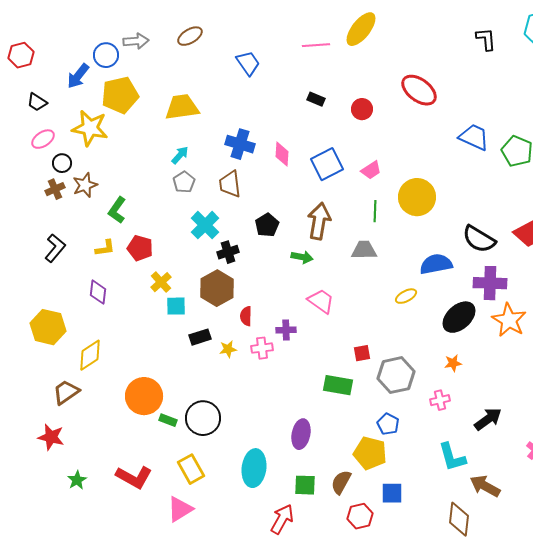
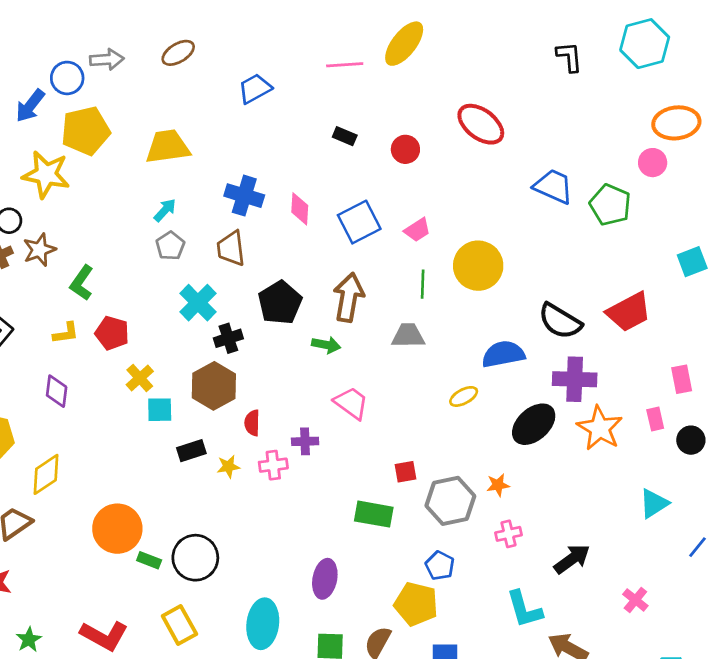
blue trapezoid: (248, 63) -> (255, 89), turned -84
black pentagon: (267, 225) -> (280, 303), size x1.4
orange star: (453, 363) -> (498, 485), moved

